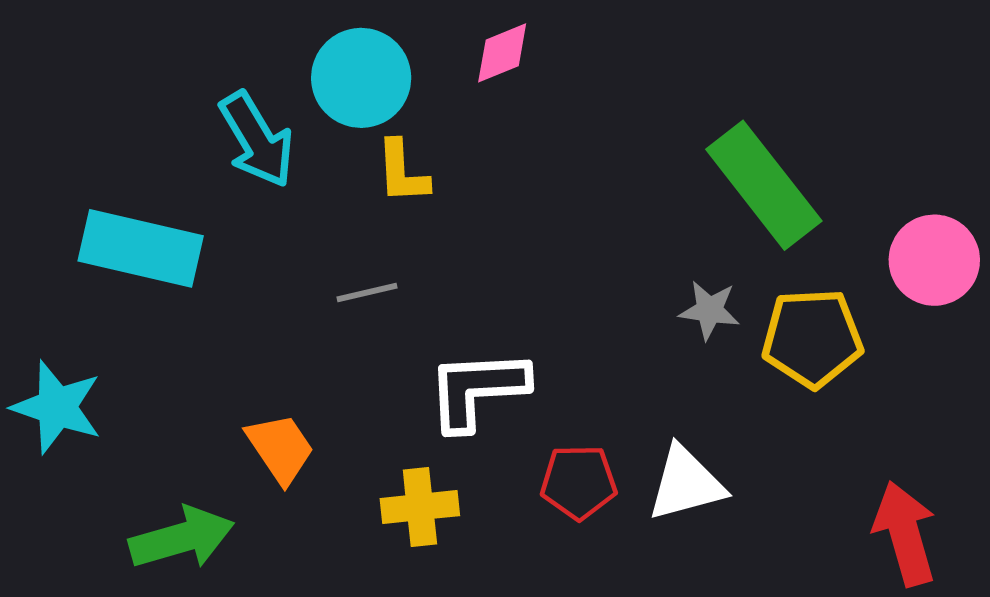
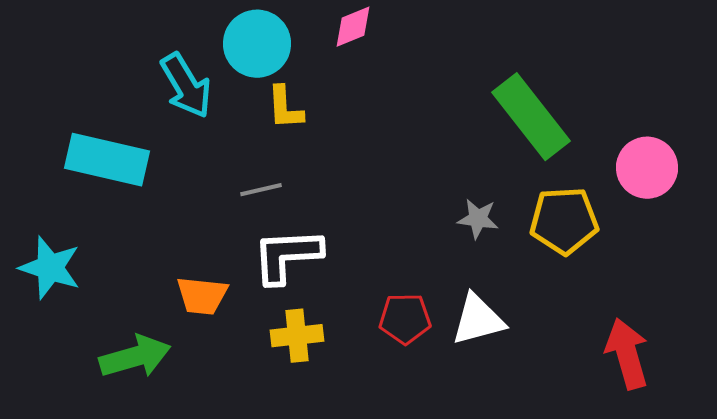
gray star: (709, 310) -> (478, 219), moved
white L-shape: (477, 389) -> (287, 256), moved
orange trapezoid: (280, 448) -> (202, 296), turned 130

